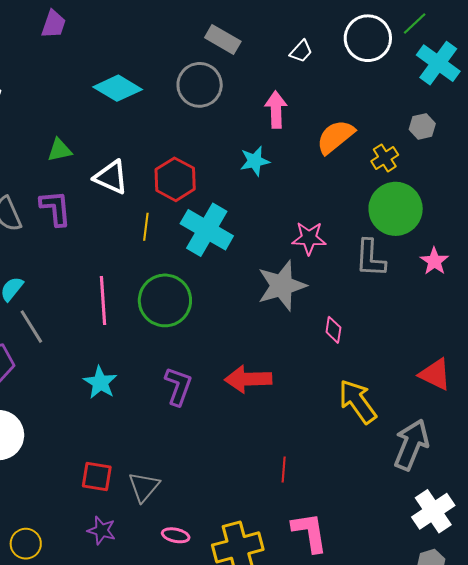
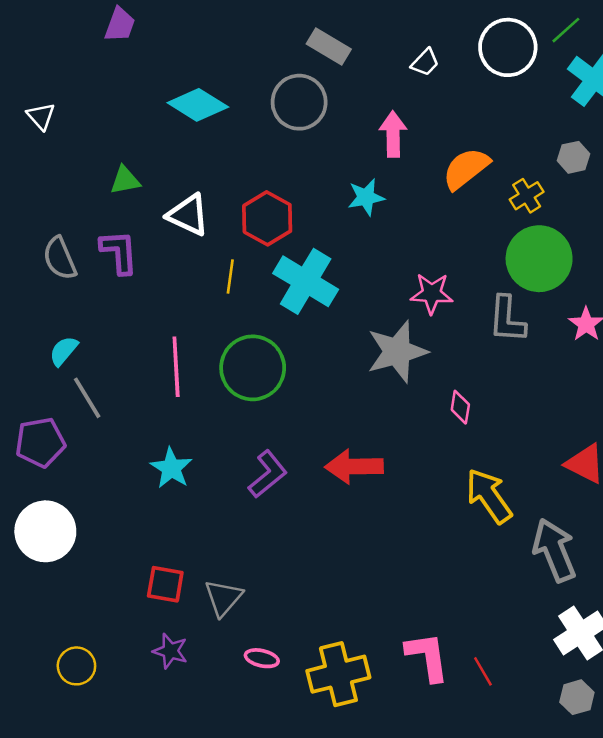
purple L-shape: (178, 386) -> (268, 474), turned 30
gray arrow: (411, 445) -> (554, 550), turned -45
red line: (284, 470) -> (483, 671), moved, turned -35

